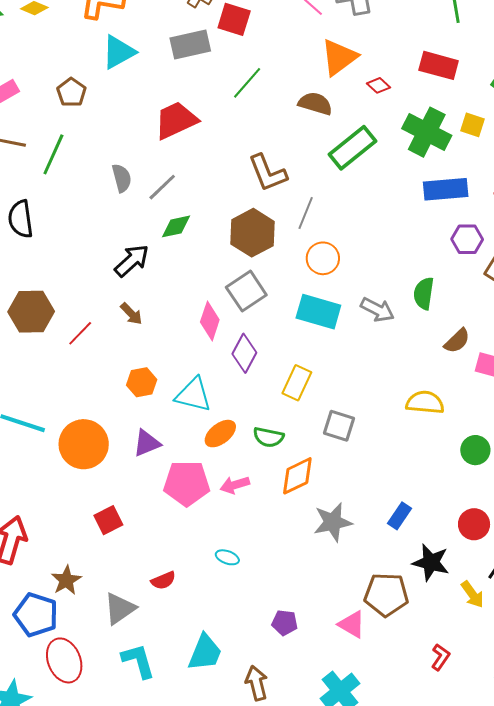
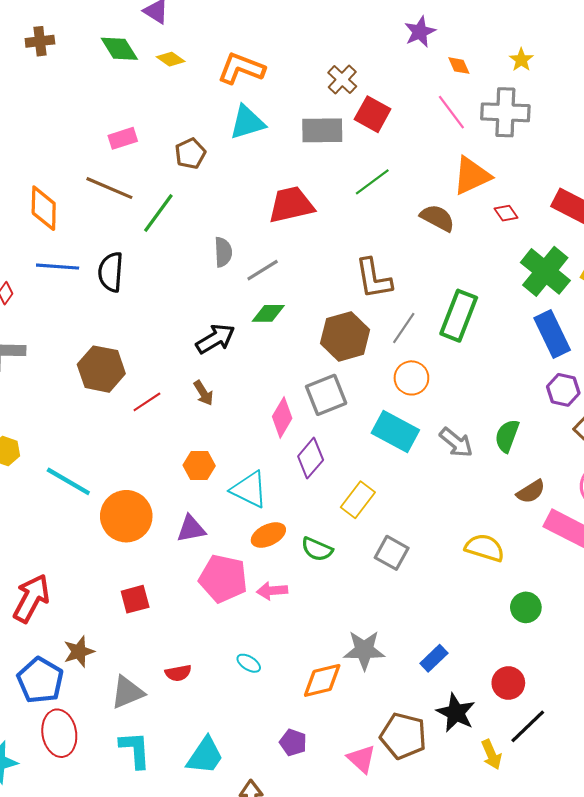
green rectangle: (352, 148) -> (459, 316), moved, turned -42
blue rectangle: (446, 189) -> (552, 334), turned 57
orange diamond: (297, 476) -> (322, 680), moved

